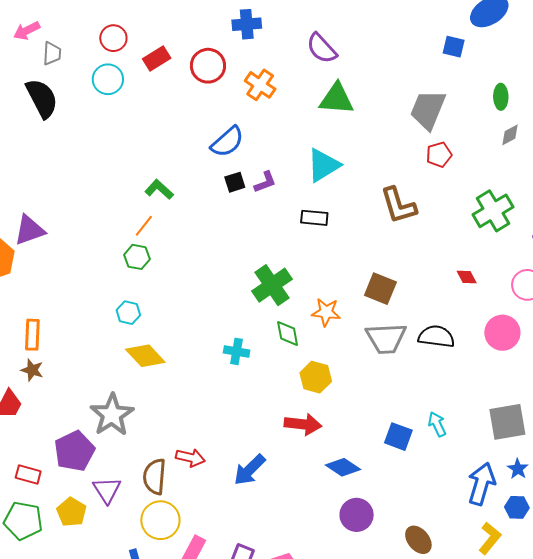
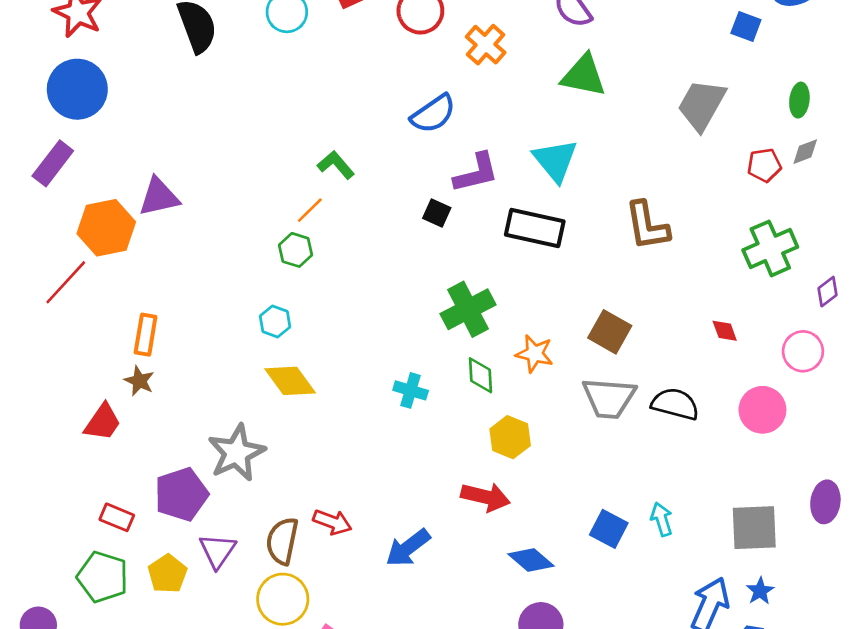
red pentagon: (439, 155) -> (764, 165), moved
cyan triangle: (323, 165) -> (555, 160), turned -45
black square: (235, 182) -> (437, 213), moved, turned 35
purple L-shape: (265, 182) -> (476, 173), size x1.5
black rectangle: (314, 218) -> (535, 228), size x1.6

